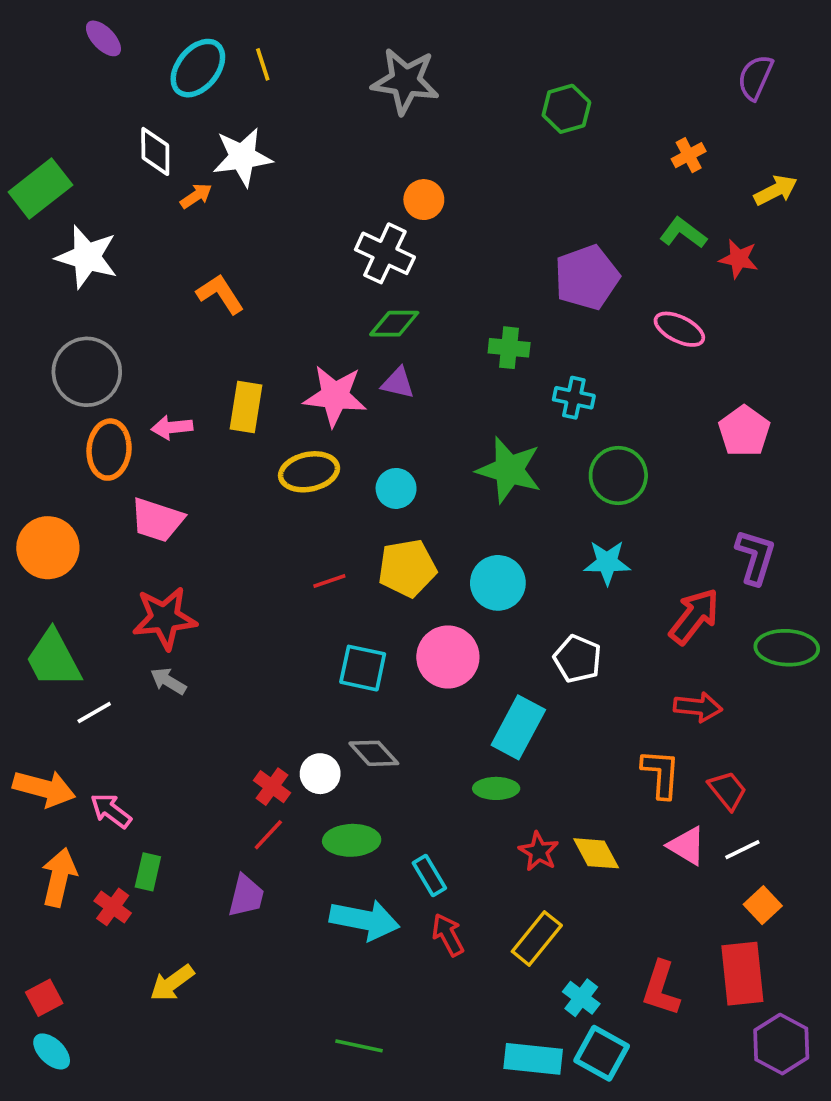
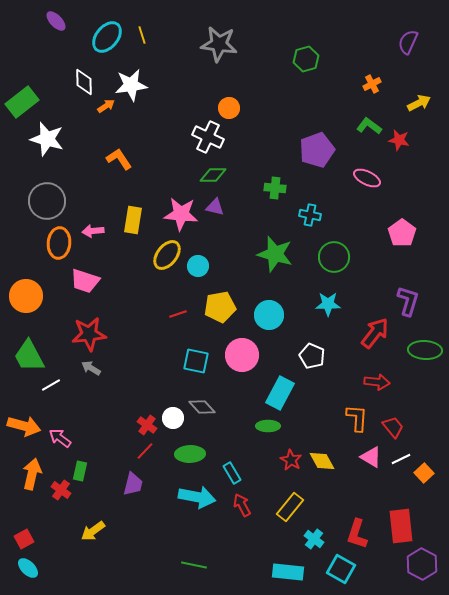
yellow ellipse: (309, 472) -> (167, 255), turned -40
cyan circle: (396, 488) -> (198, 266), moved
orange square: (763, 905) -> (424, 473), moved
cyan square: (602, 1053) -> (341, 569), moved

